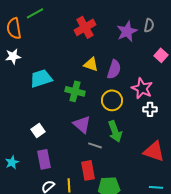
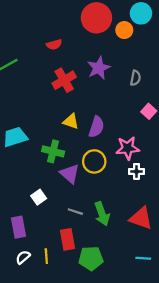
purple star: (127, 31) -> (99, 68), moved
pink star: (142, 88) -> (128, 148), turned -30
purple triangle: (82, 124) -> (70, 174), moved
white square: (38, 130) -> (39, 197), moved
green arrow: (115, 131) -> (102, 214), moved

